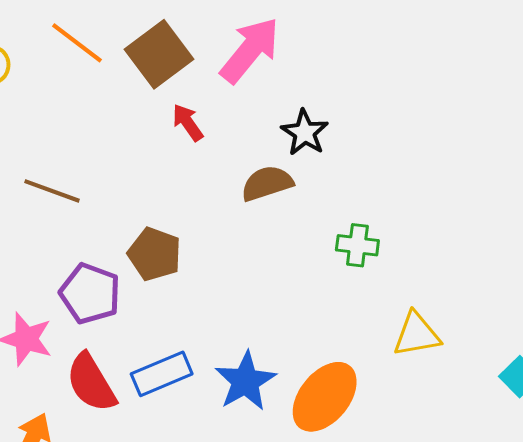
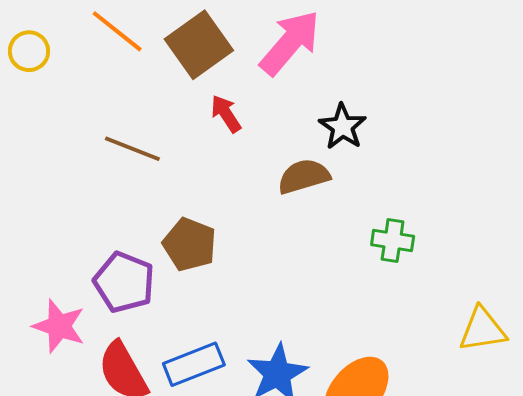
brown line: (52, 191) -> (132, 149), moved
yellow triangle: (417, 334) -> (483, 330), moved

